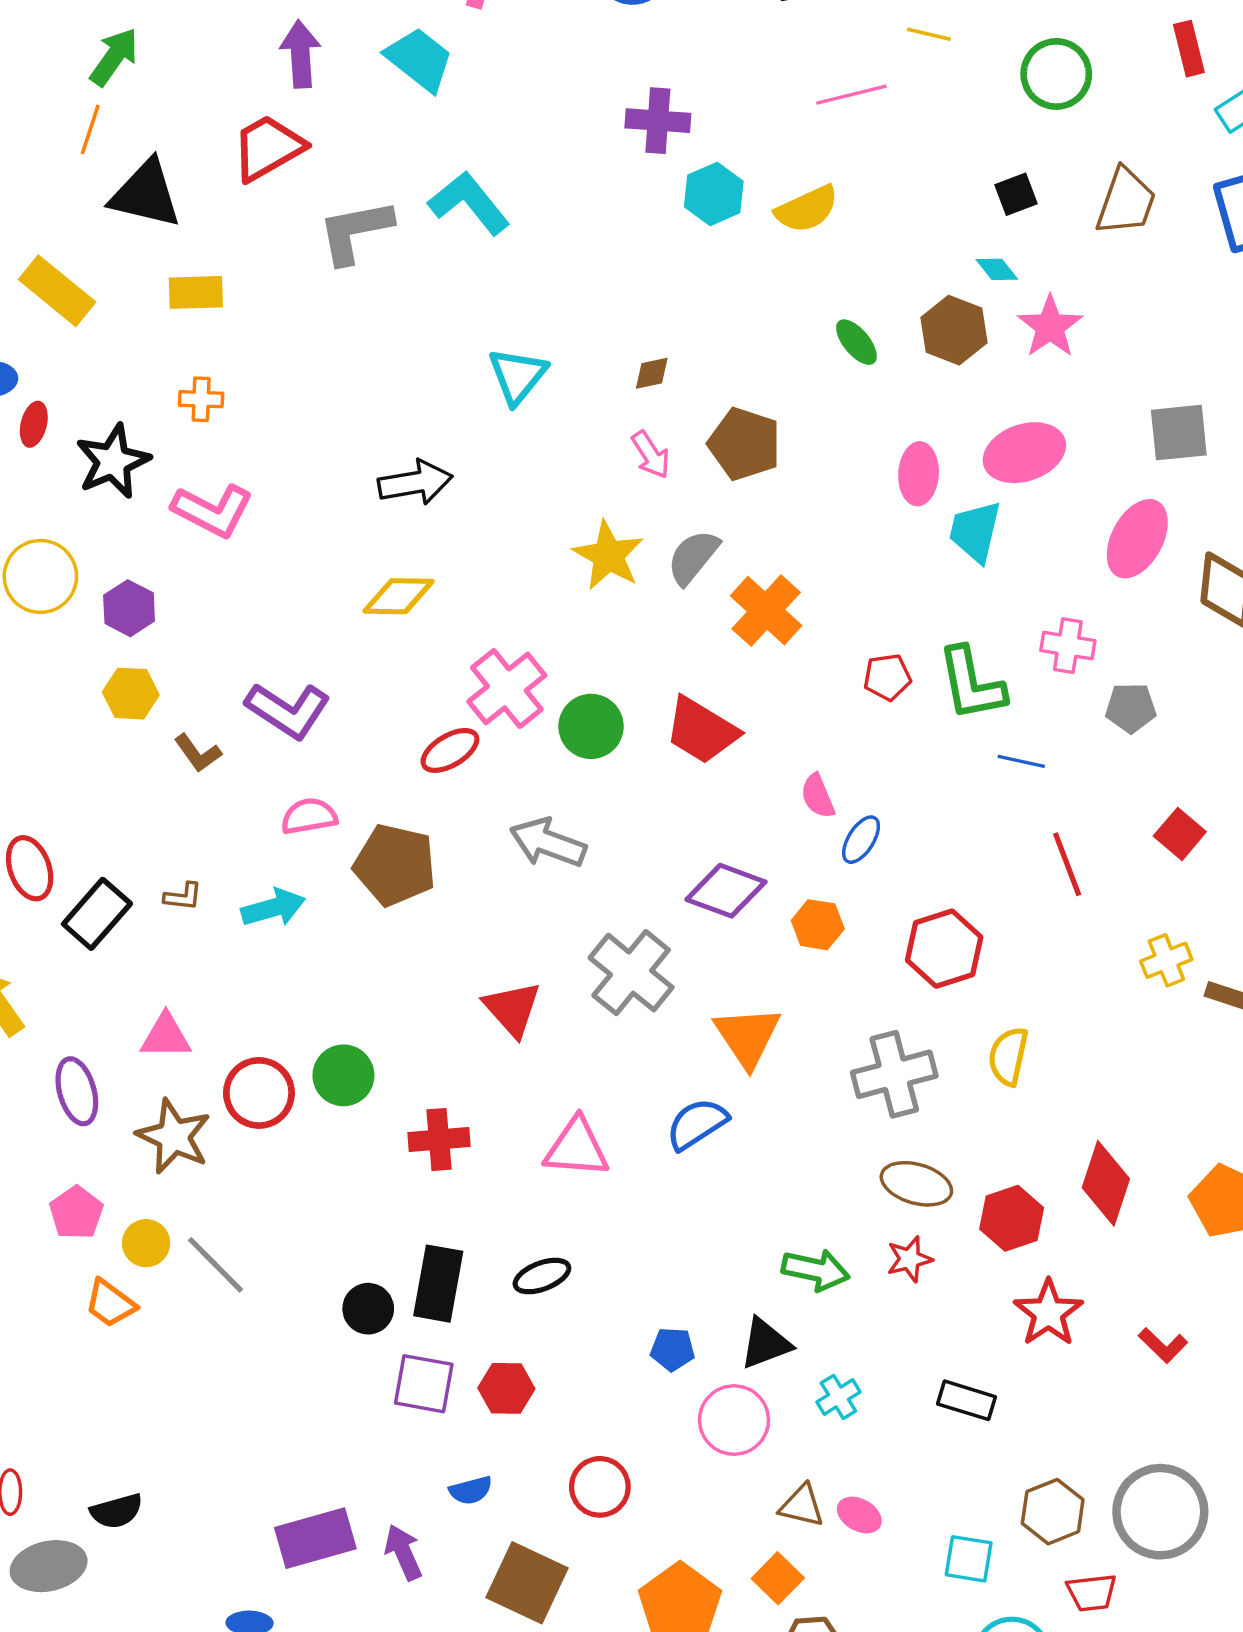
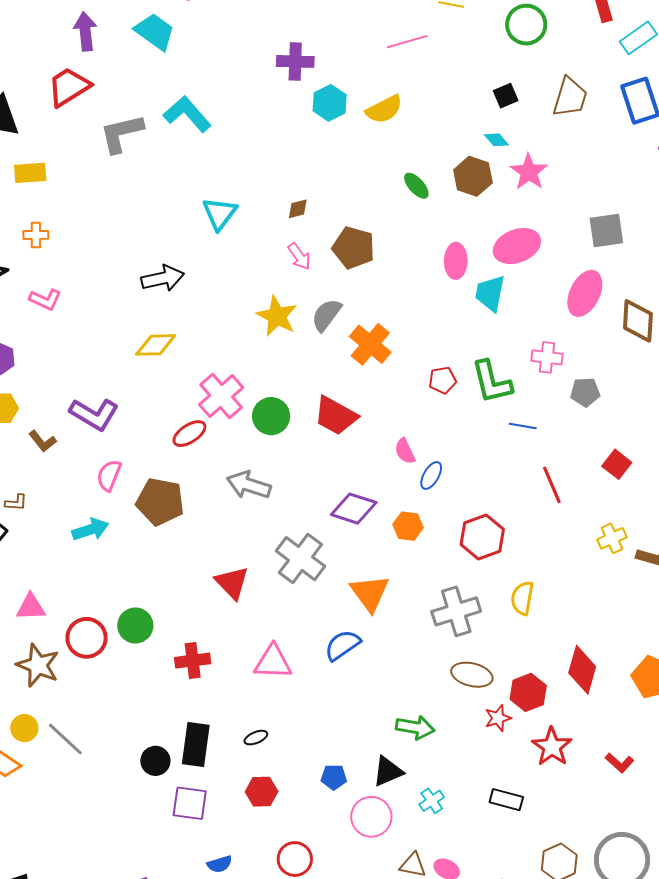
pink L-shape: (213, 511) -> (45, 300), size x0.7
pink semicircle: (309, 816) -> (109, 475), turned -56
brown L-shape: (183, 897) -> (16, 503), moved
red star: (909, 1259) -> (498, 718), moved
black ellipse: (542, 1276) -> (256, 738), size x0.7
red hexagon: (506, 1388) -> (262, 792), moved

